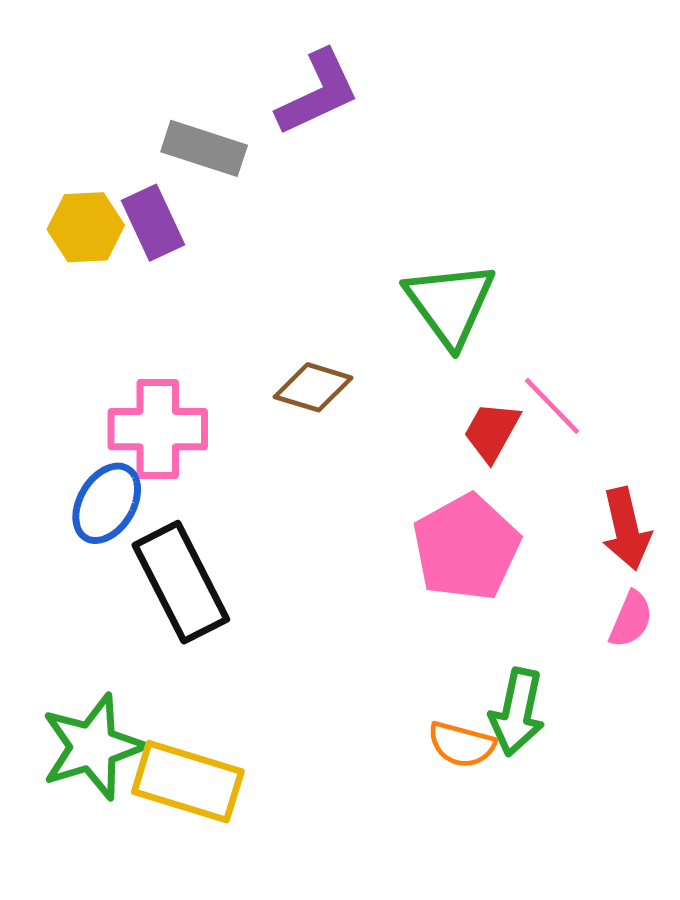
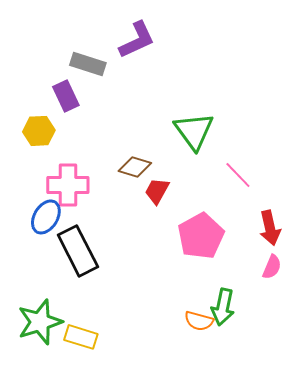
yellow hexagon: (86, 227) -> (39, 131), moved
red trapezoid: (492, 431) -> (157, 191), moved
yellow rectangle: (188, 782) -> (81, 337), size x0.7

